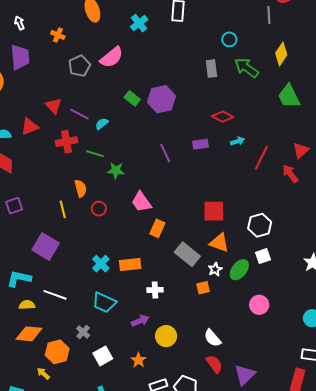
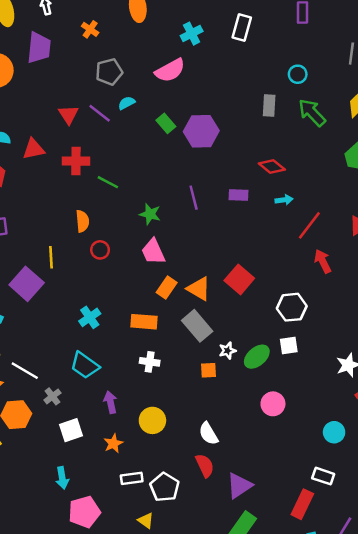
pink semicircle: (112, 57) -> (170, 70), moved
purple line: (80, 114) -> (100, 113), moved
cyan semicircle: (102, 124) -> (127, 103), moved
red triangle: (30, 127) -> (33, 149), moved
green star: (116, 170) -> (150, 214), moved
red arrow: (290, 174) -> (323, 261), moved
yellow line: (63, 209) -> (51, 257), moved
red square: (214, 211) -> (239, 279), turned 30
orange triangle: (219, 243) -> (199, 289), moved
orange rectangle: (130, 264) -> (144, 322), moved
white line: (55, 295) -> (25, 371), moved
purple arrow: (140, 321) -> (110, 402), moved, turned -90

